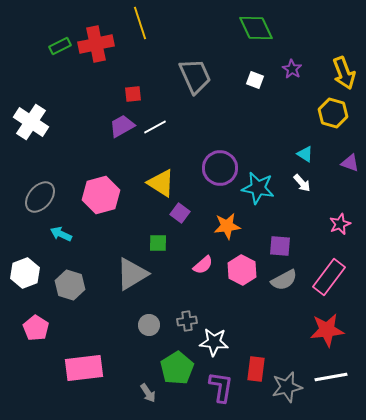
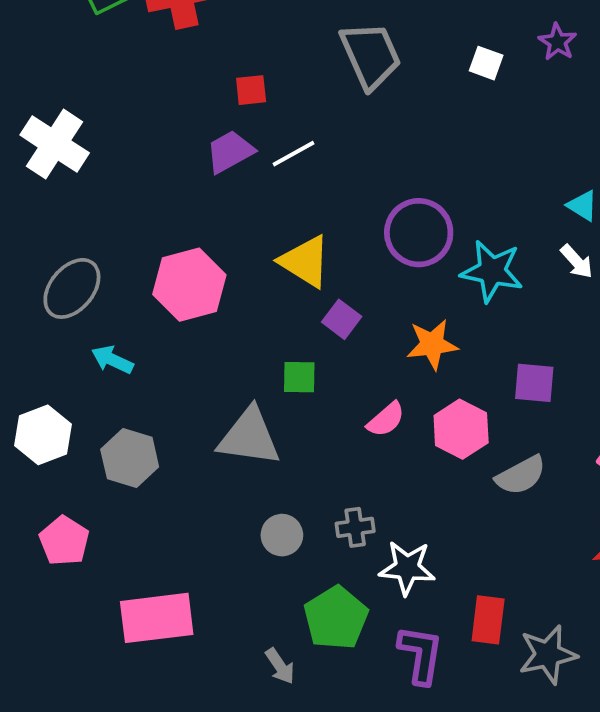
gray triangle: (132, 274) -> (249, 437), turned 39
gray semicircle: (284, 280) -> (521, 475), moved

